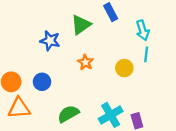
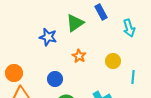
cyan line: (146, 54) -> (133, 77), moved
blue circle: (42, 82) -> (55, 79), moved

